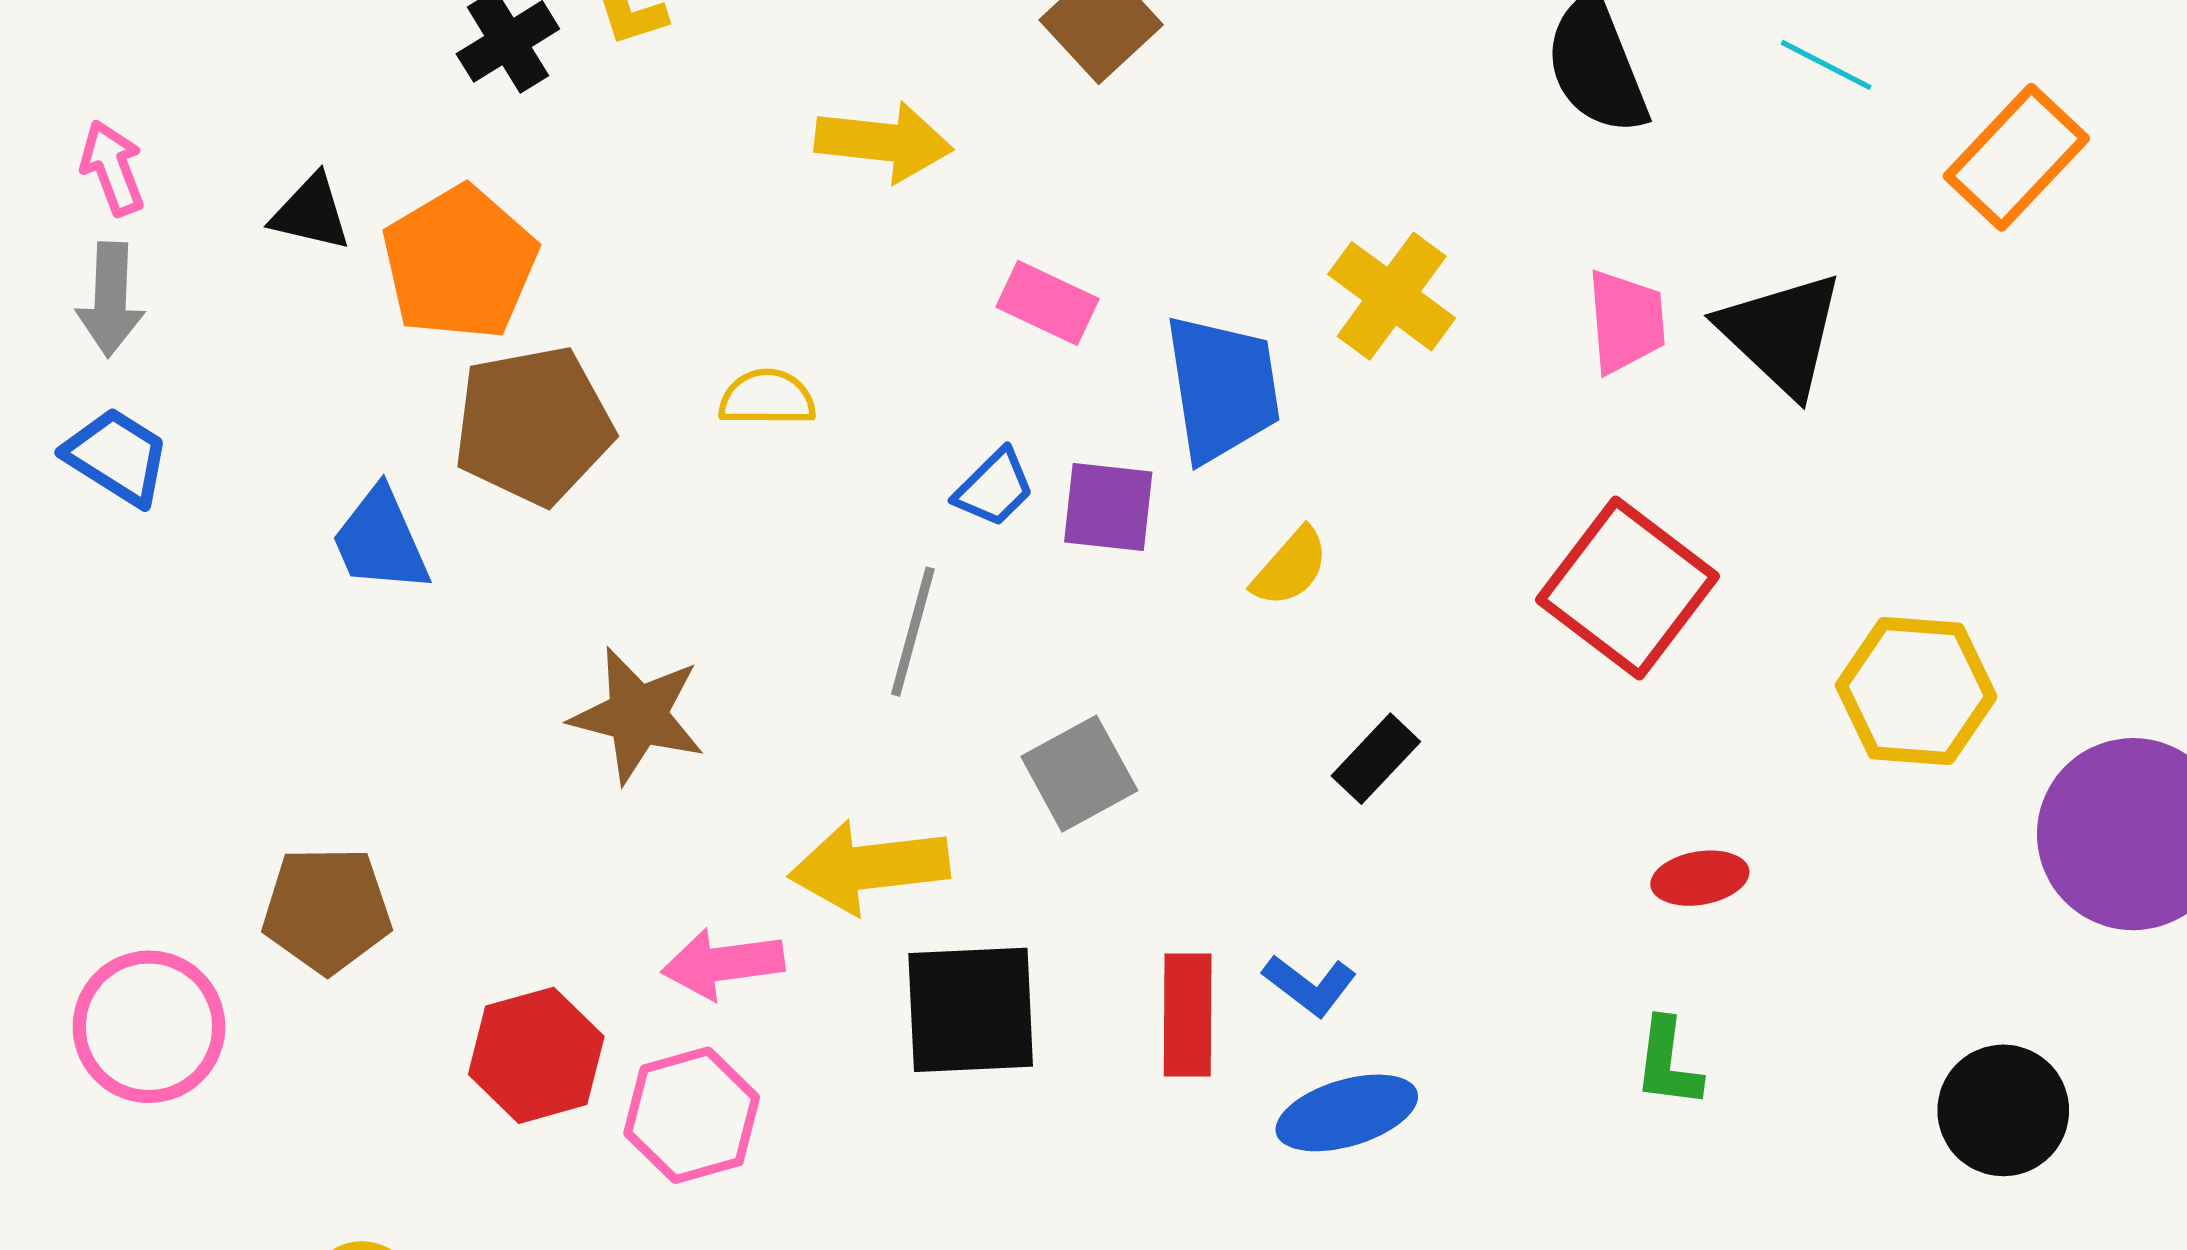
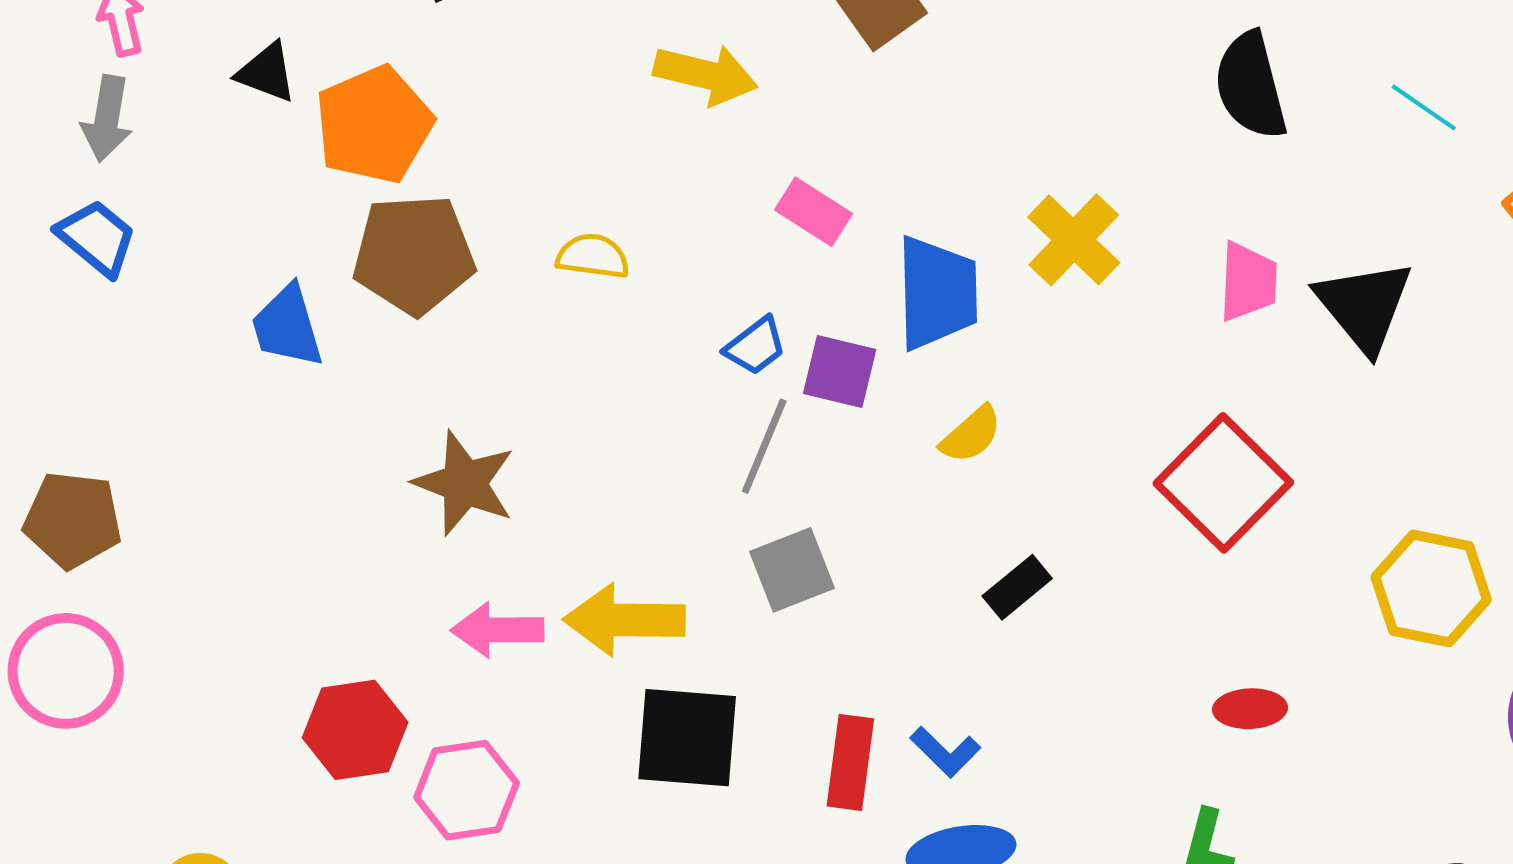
gray line: (913, 632) -> (764, 446), moved
brown pentagon: (327, 910) -> (73, 520), moved
pink arrow: (723, 964) -> (497, 630), moved

